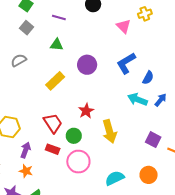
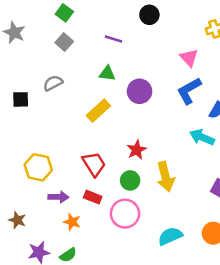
purple line: (59, 17) -> (113, 39), moved
pink triangle: (124, 26) -> (189, 58), moved
green triangle: (57, 45) -> (107, 73), moved
green circle: (74, 136) -> (130, 180), moved
purple arrow: (26, 150) -> (58, 197), turned 70
orange star: (26, 171) -> (72, 222), moved

